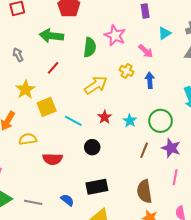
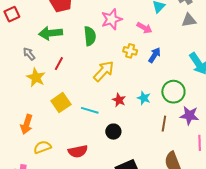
pink star: (115, 35) -> (112, 19), turned -30
gray arrow: (18, 55) -> (29, 54), moved
blue arrow: (150, 80) -> (155, 55), turned 49
yellow star: (25, 90) -> (36, 77), moved
yellow semicircle: (28, 139) -> (42, 147), moved

